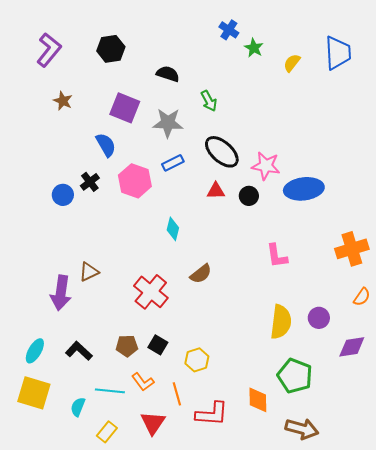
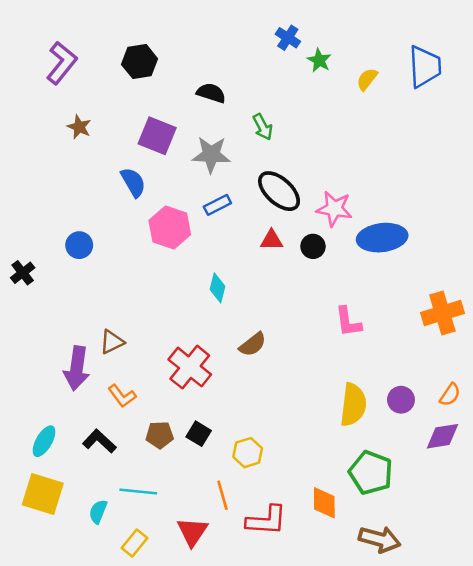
black cross: (90, 182) -> (23, 273), moved
orange semicircle: (362, 297) -> (450, 395), moved
orange L-shape: (143, 382) -> (122, 396), moved

